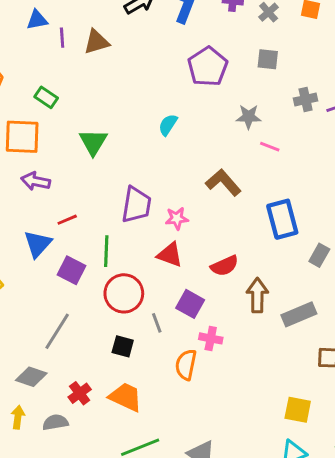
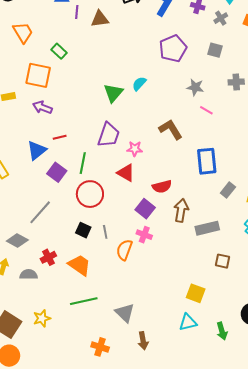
green triangle: (93, 142) -> (113, 93), moved
purple square: (190, 304) -> (145, 209), moved
gray line: (157, 323) -> (105, 232), moved

